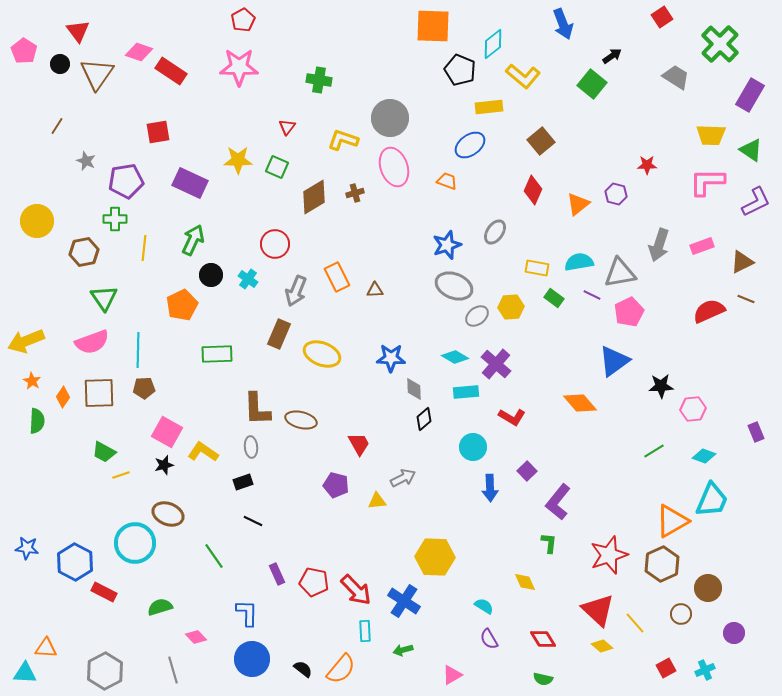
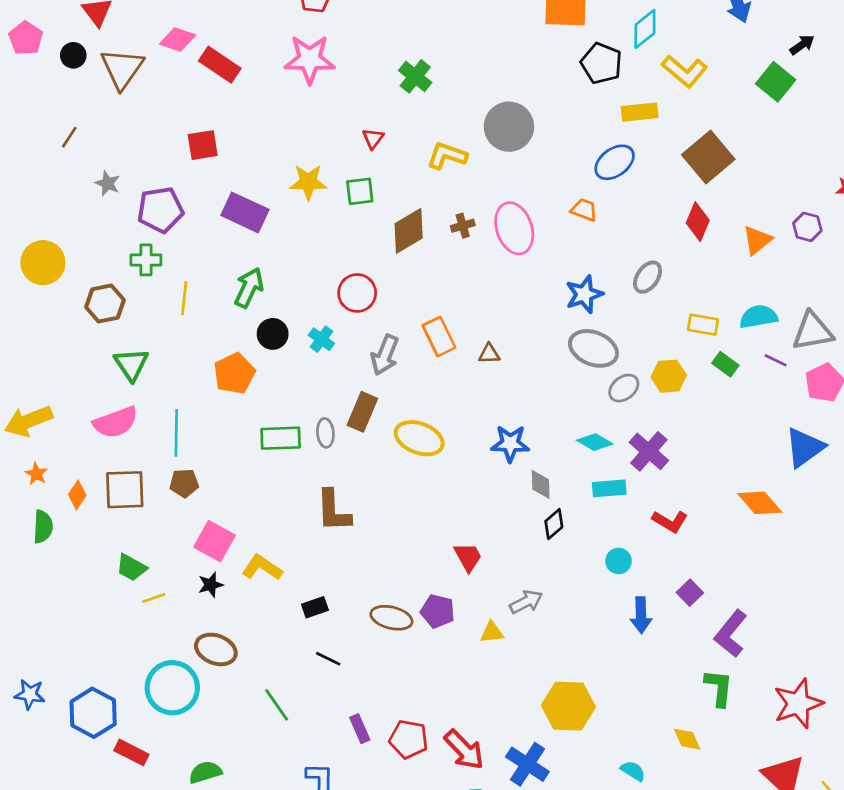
green cross: (319, 80) -> (415, 76), turned 30
brown square: (541, 141) -> (708, 157), size x1.4
green square: (277, 167) -> (360, 191), turned -30
pink ellipse: (394, 167) -> (514, 228), moved
brown ellipse: (301, 420) -> (391, 618), moved
gray ellipse: (251, 447) -> (325, 433), moved
cyan circle: (473, 447) -> (619, 561), size x0.7
green L-shape: (549, 543) -> (719, 688), size x1.4

